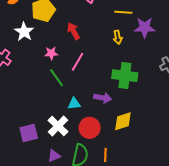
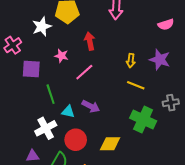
yellow line: (123, 12) -> (136, 85), moved
green cross: (125, 76) -> (143, 120), moved
green line: (57, 78) -> (51, 94), moved
purple arrow: (103, 98) -> (91, 106), moved
purple square: (29, 133) -> (31, 69), moved

